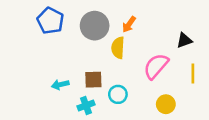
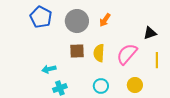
yellow semicircle: (118, 48) -> (99, 53), moved
brown square: (93, 80) -> (77, 51), moved
cyan circle: (118, 94) -> (101, 86), moved
cyan cross: (86, 105) -> (60, 88), moved

